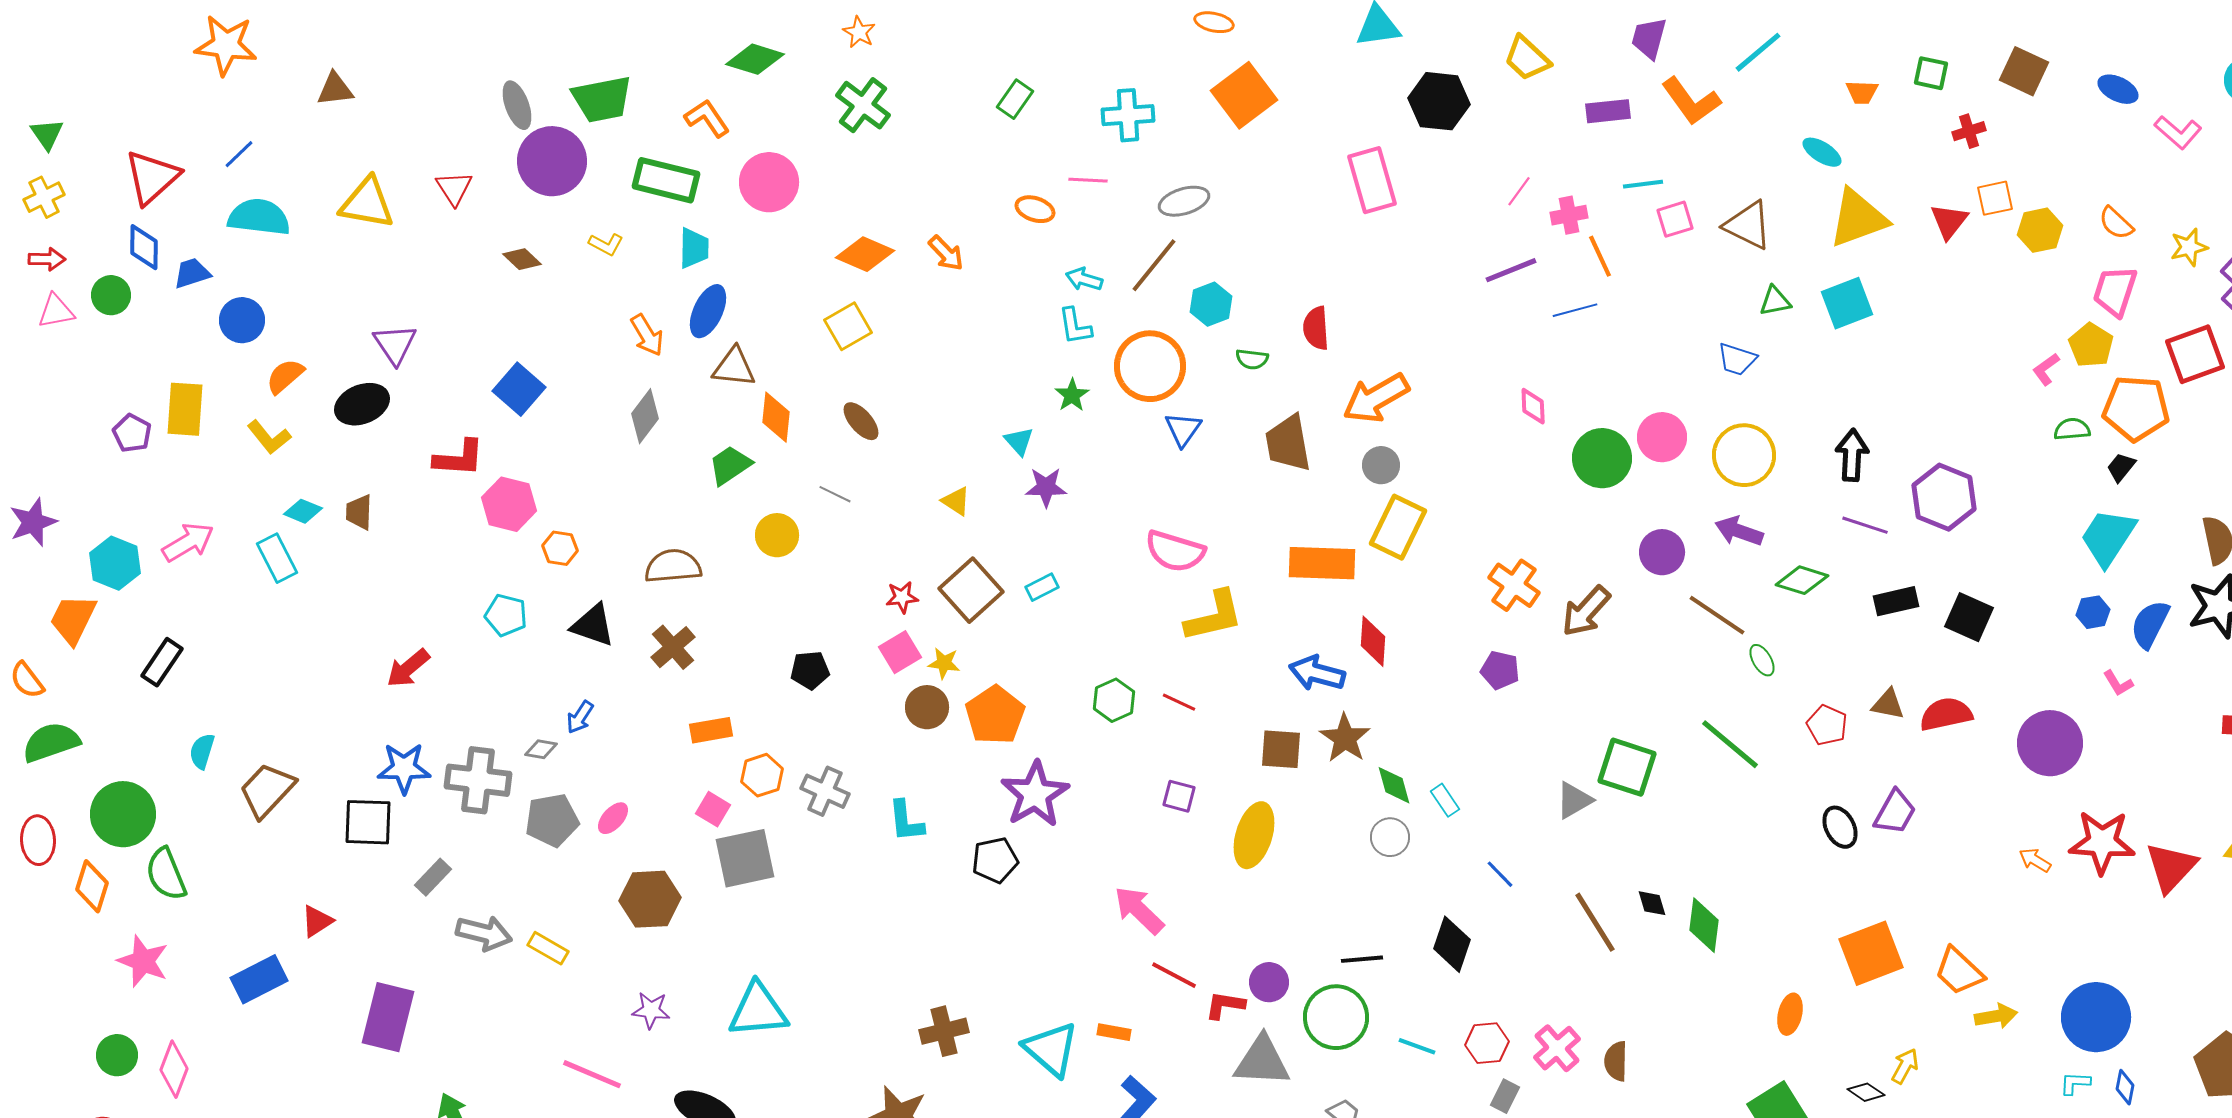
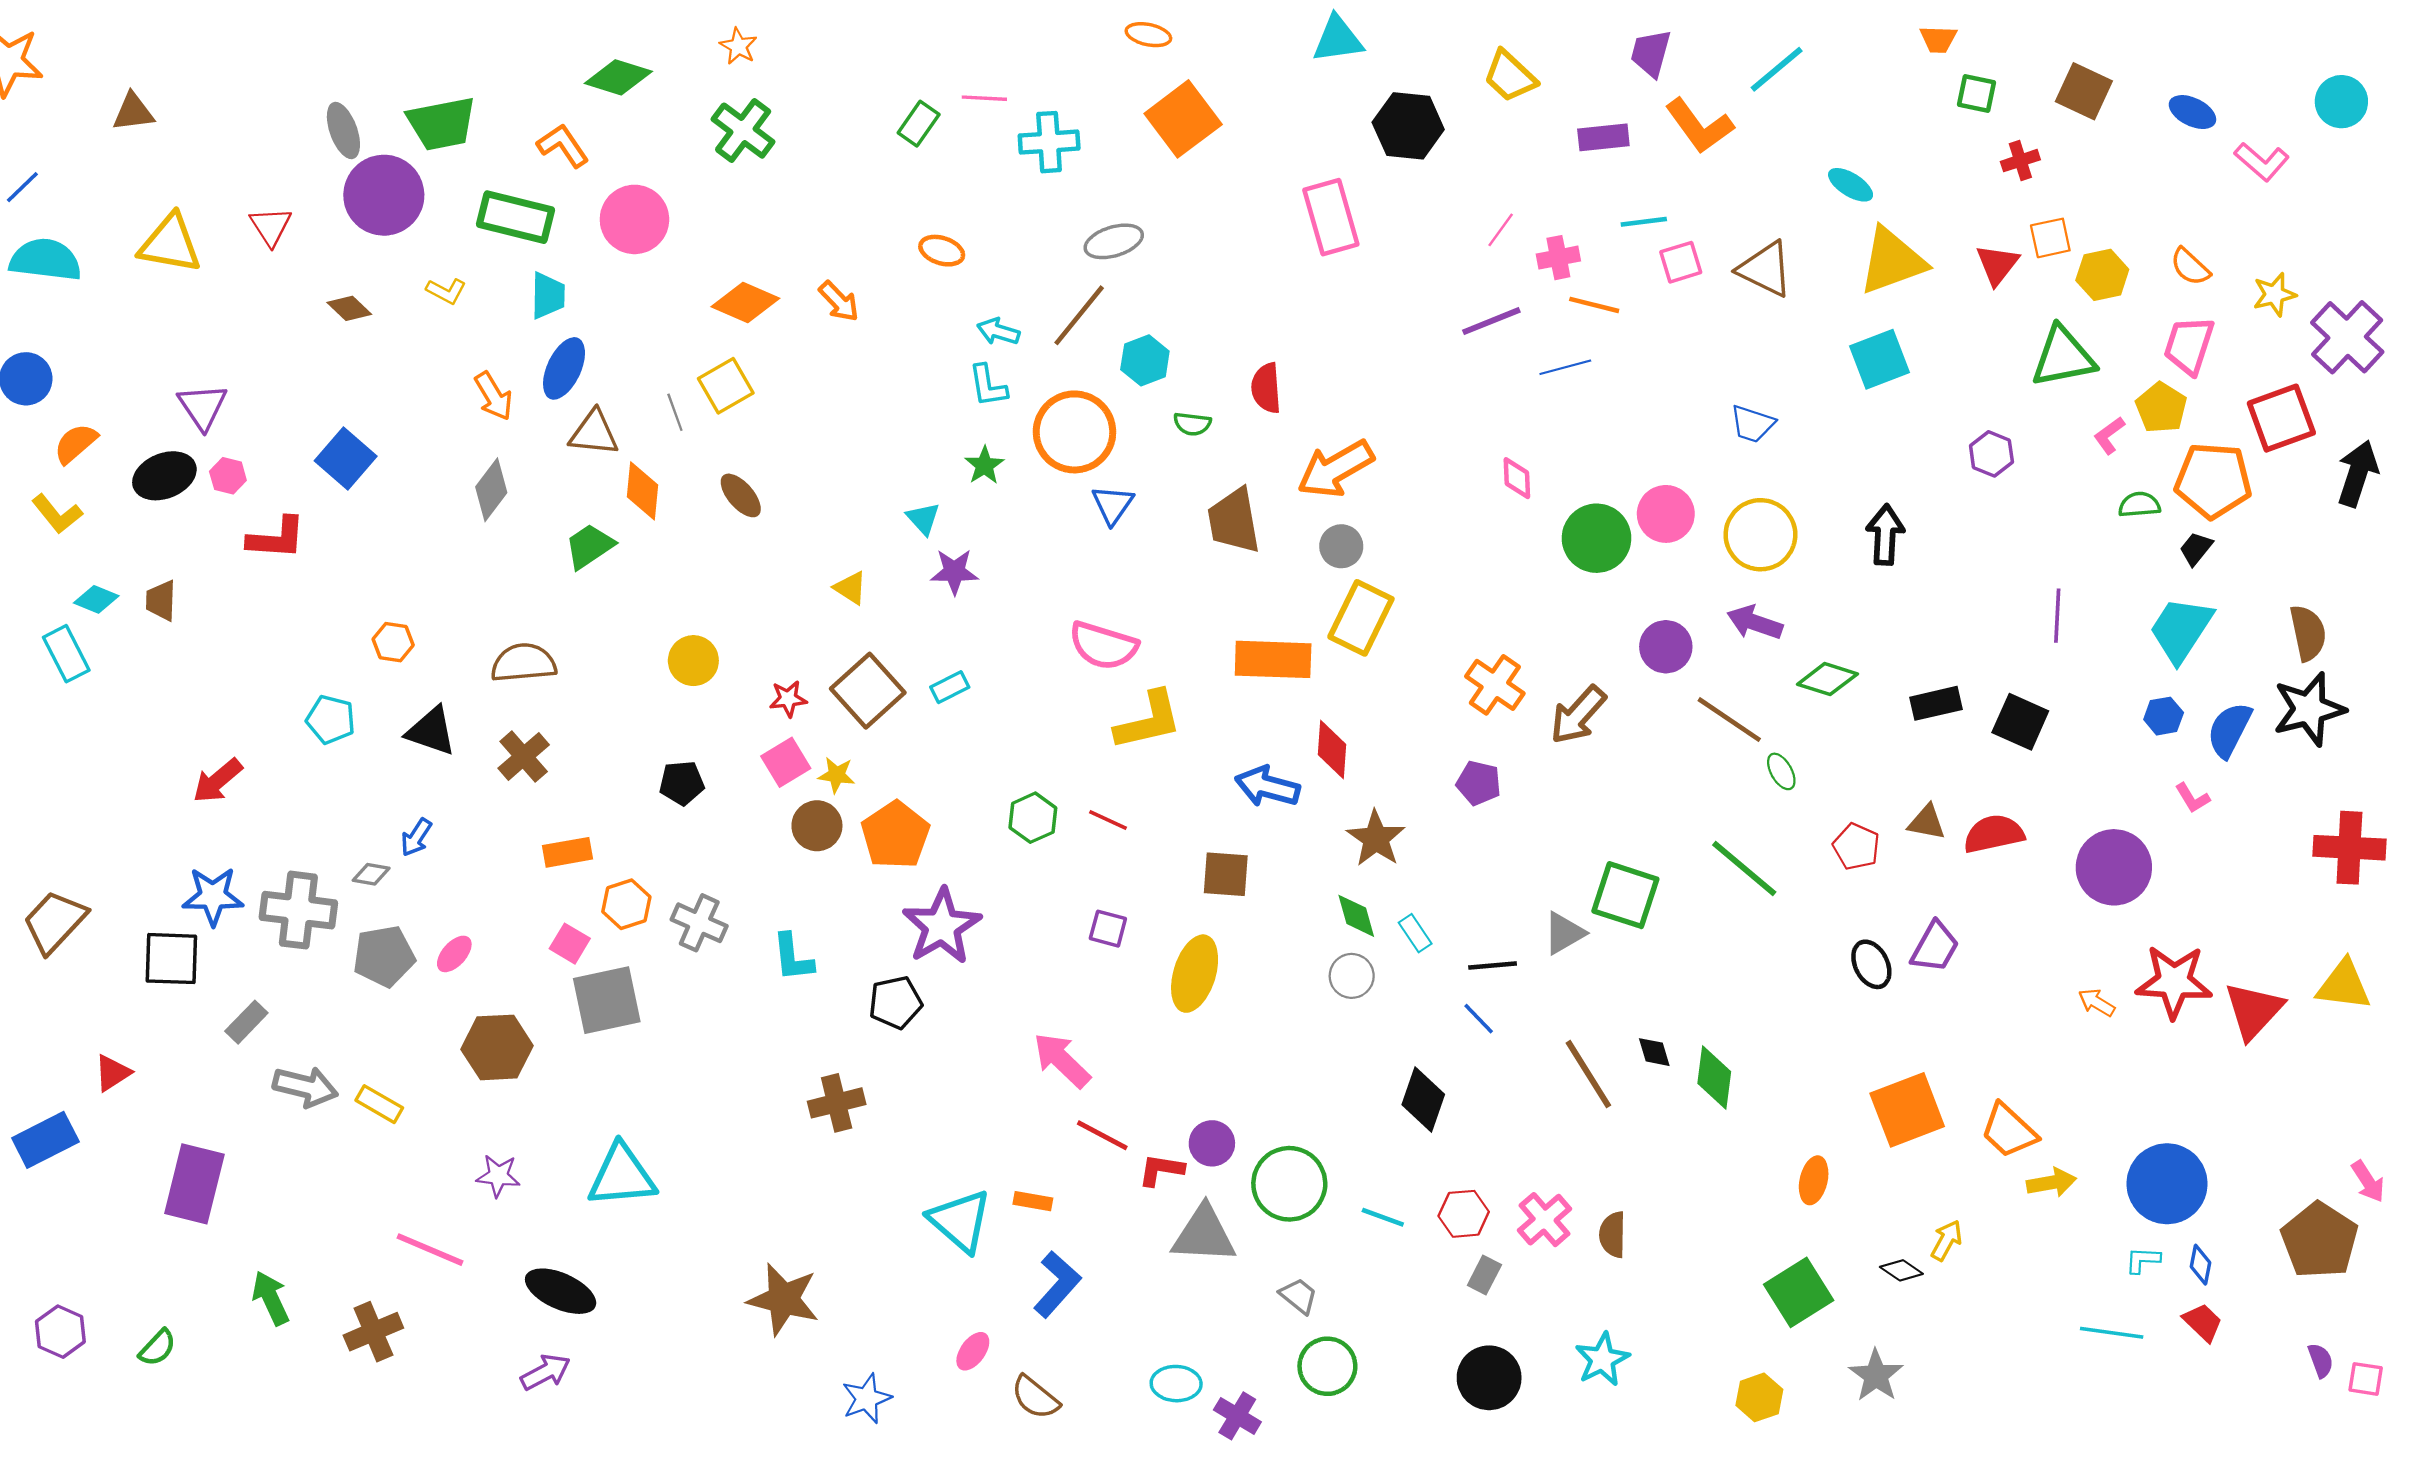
orange trapezoid: (1862, 92) -> (1938, 39), moved
pink line: (1088, 180) -> (984, 98), moved
orange line: (1600, 256) -> (1594, 305), turned -51
green triangle: (1775, 301) -> (2063, 357), moved, size x1.8
gray line: (835, 494) -> (675, 412), moved, turned 44
purple hexagon: (1944, 497) -> (1991, 454), moved, size x0.6
pink hexagon: (509, 504) -> (228, 476), moved, size x0.6
purple line: (1865, 525) -> (2057, 616), moved, turned 75
yellow circle: (777, 535) -> (693, 661), moved
brown star: (1345, 738) -> (1376, 838), moved
black line: (1362, 959) -> (1493, 965), moved
brown cross: (944, 1031) -> (837, 1103), moved

